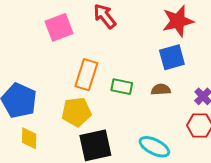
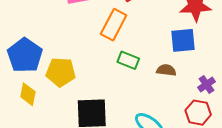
orange rectangle: (86, 75) -> (114, 25), moved
yellow pentagon: (76, 112) -> (61, 72), moved

